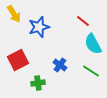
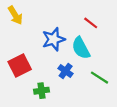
blue star: (39, 27) -> (54, 39), moved
cyan semicircle: (93, 44) -> (81, 48), moved

